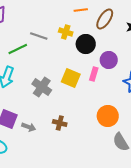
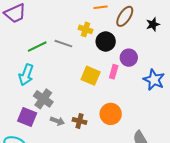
gray line: (39, 36) -> (63, 44), moved
gray cross: (42, 87) -> (43, 99), moved
orange circle: (108, 116) -> (111, 114), moved
gray arrow: (29, 127) -> (57, 121), moved

